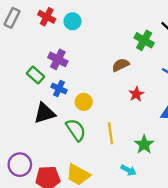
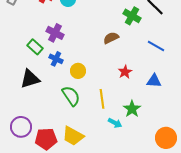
red star: (136, 94) -> (125, 72), moved
black triangle: (44, 113) -> (30, 79), moved
cyan arrow: (128, 170) -> (115, 123), moved

